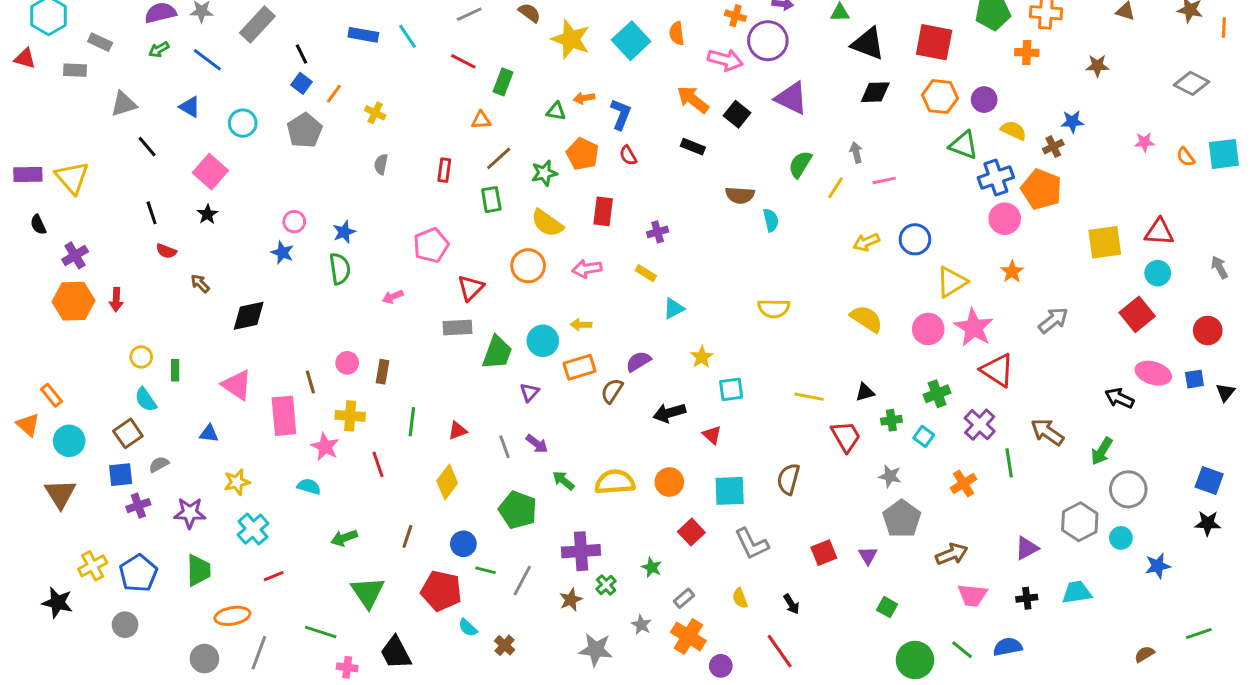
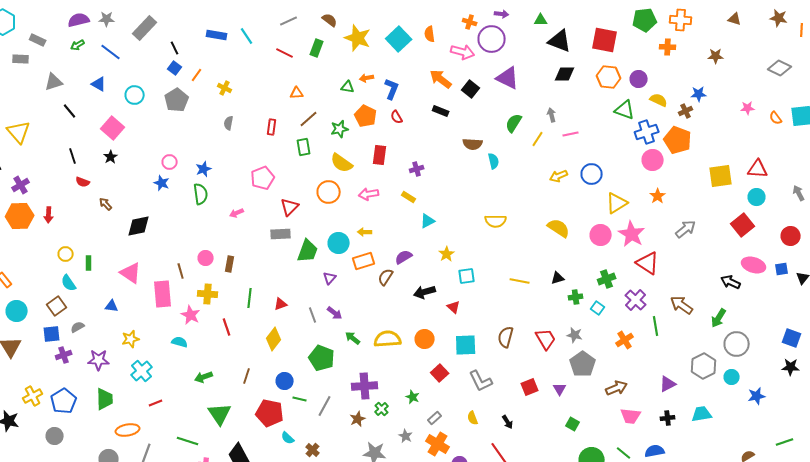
green rectangle: (503, 82) -> (317, 48), moved
red trapezoid: (846, 436) -> (546, 339), moved

